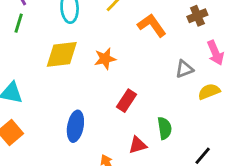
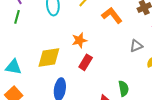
yellow diamond: (62, 54) -> (49, 57), moved
red rectangle: (127, 101) -> (86, 62), moved

